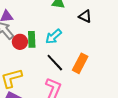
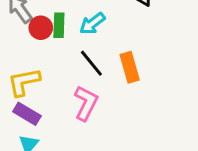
orange rectangle: (80, 63) -> (130, 67), turned -48

